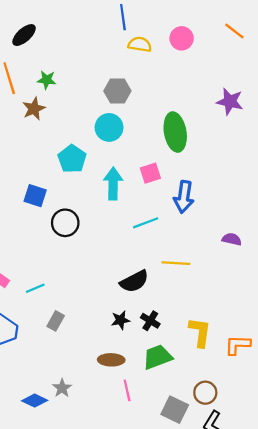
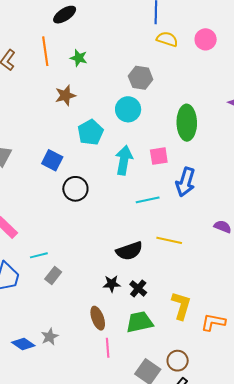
brown star: (34, 109) -> (65, 95), moved
cyan line: (35, 288) -> (39, 255), moved
brown ellipse: (111, 360) -> (98, 318), turned 60

